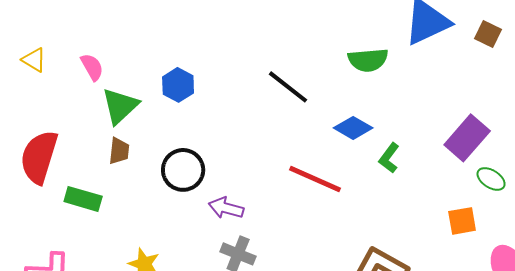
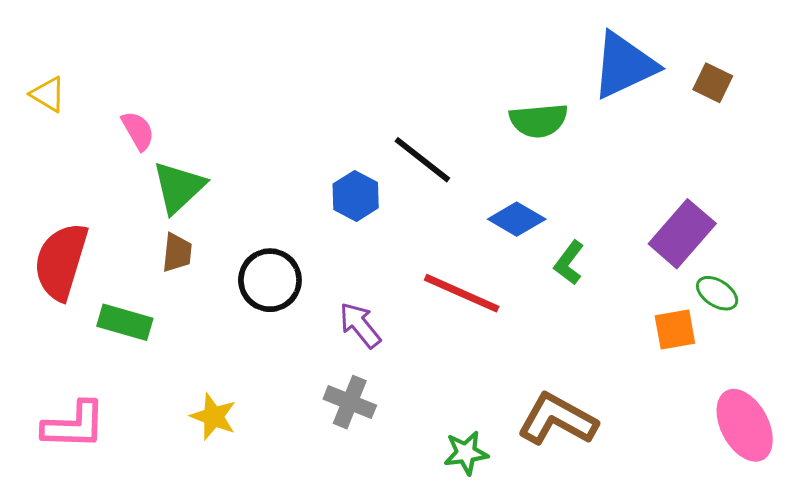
yellow triangle: (34, 60) -> (48, 94), moved
blue hexagon: (178, 85) -> (356, 196), moved
purple arrow: (226, 208) -> (360, 325), moved, turned 36
orange square: (462, 221) -> (675, 329), moved

